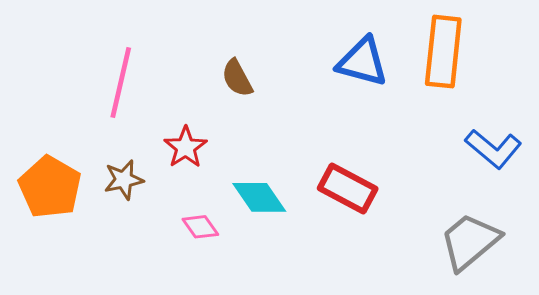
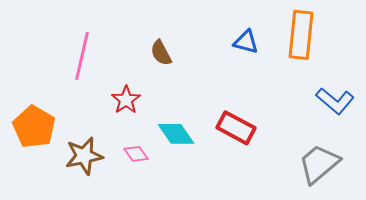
blue triangle: (362, 62) -> (246, 42), size x0.7
brown star: (124, 180) -> (84, 156), moved, size x1.4

